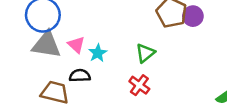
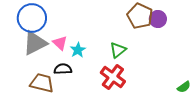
gray triangle: (46, 45) -> (35, 43), turned -36
red cross: (139, 85) -> (113, 77), size x1.4

